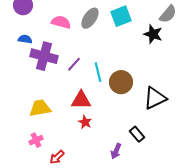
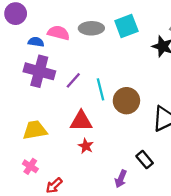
gray ellipse: (90, 18) -> (91, 28), turned 55
blue semicircle: (25, 39) -> (36, 42), moved
pink cross: (36, 140) -> (30, 166), turned -32

